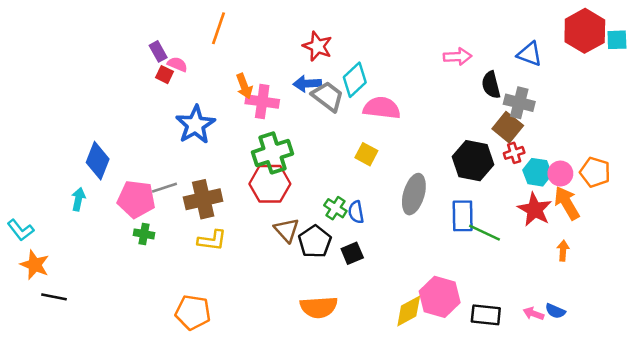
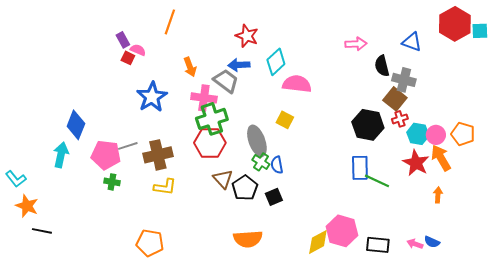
gray trapezoid: (328, 96) -> (226, 81), moved
pink cross: (262, 102) -> (204, 98), moved
gray ellipse: (414, 194) -> (257, 141), moved, turned -36
cyan arrow: (78, 199) -> (61, 155), size x1.4

